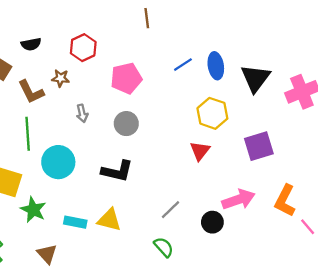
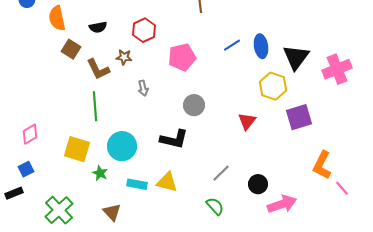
yellow hexagon: (212, 113) -> (273, 86), moved
gray circle: (126, 124) -> (194, 105), moved
cyan circle: (58, 162) -> (122, 146), moved
pink arrow: (238, 199) -> (282, 204), moved
green star: (33, 210) -> (100, 173), size x0.7

